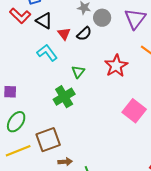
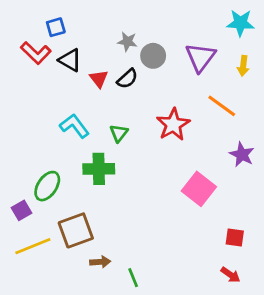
cyan L-shape: (47, 53) -> (74, 126), moved
purple square: (10, 92) -> (21, 210), moved, turned -32
green cross: (64, 97) -> (99, 169), turned 30
green ellipse: (16, 122) -> (47, 186), moved

